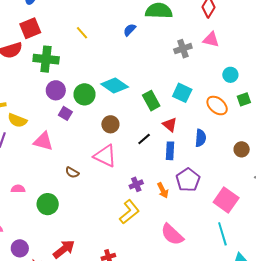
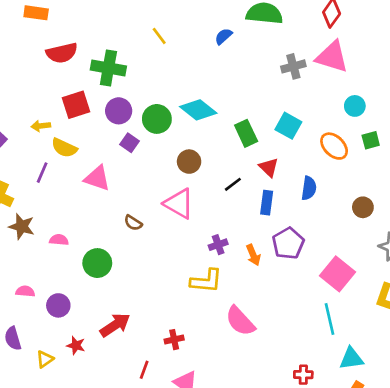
red square: (30, 28) -> (76, 105), moved
pink triangle: (211, 40) -> (332, 57), size x1.5
yellow L-shape: (129, 212) -> (206, 281), turned 40
pink semicircle: (172, 234) -> (240, 321), moved
purple circle: (20, 248) -> (58, 305), moved

